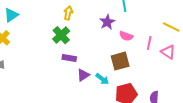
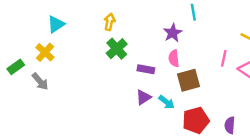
yellow arrow: (68, 13) -> (109, 22), moved
pink semicircle: (126, 36) -> (174, 58), moved, turned 64
purple rectangle: (69, 58) -> (146, 69), moved

